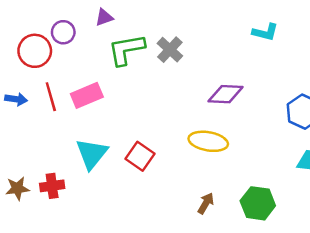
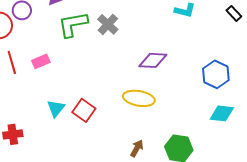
pink rectangle: (87, 95) -> (41, 61), size x0.7
cyan triangle: (92, 154) -> (56, 108), moved, size x0.7

